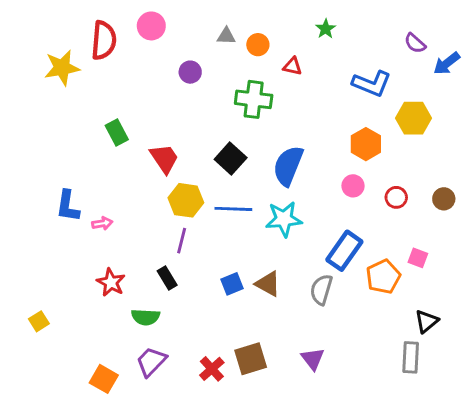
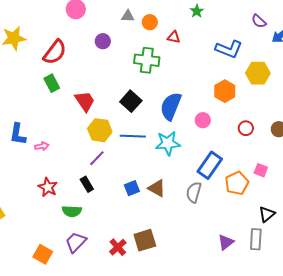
red semicircle: (104, 40) -> (55, 52), moved, turned 32
pink circle: (353, 186) -> (203, 120), moved
purple line: (182, 241) -> (97, 158), turned 30
purple triangle: (313, 359) -> (226, 242), moved, turned 30

